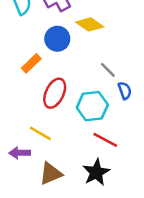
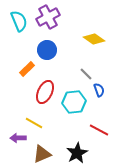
yellow diamond: (90, 24) -> (94, 39), moved
red line: (105, 140) -> (99, 130), moved

